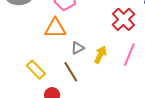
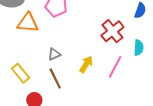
orange triangle: (55, 28) -> (28, 23), moved
gray triangle: (78, 48) -> (54, 54), moved

